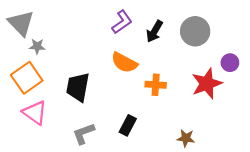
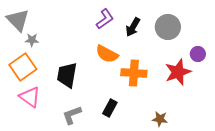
orange cross: (156, 85) -> (134, 73), size x1.4

